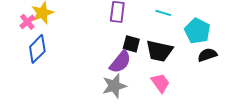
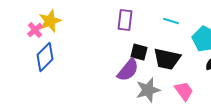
pink trapezoid: (160, 83) -> (184, 91), moved
gray star: (114, 86) -> (148, 90), moved

